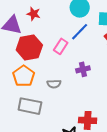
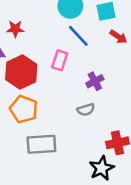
blue line: (80, 32) -> (78, 36), turned -72
gray semicircle: (54, 84) -> (86, 110), moved

